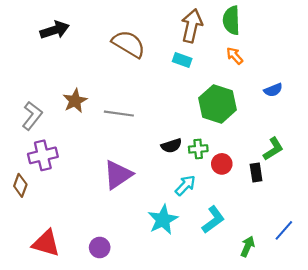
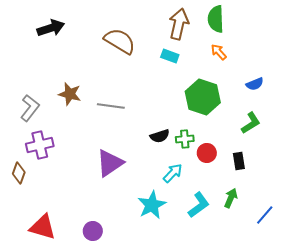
brown star: (75, 101) -> (70, 94), turned -30
green L-shape: (273, 149) -> (251, 123), moved
green arrow: (247, 246) -> (231, 198), moved

